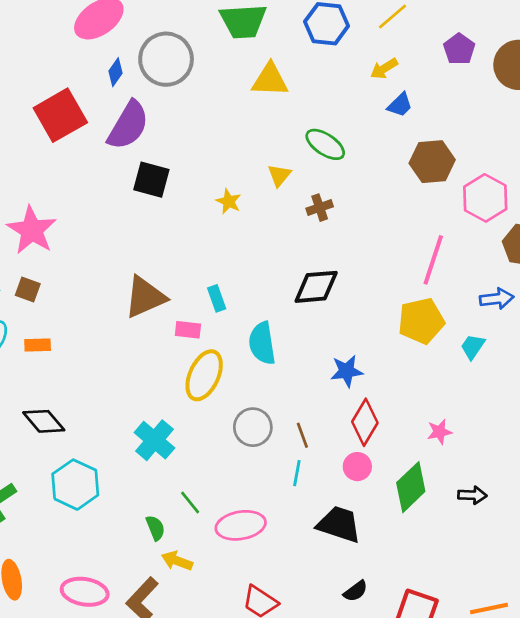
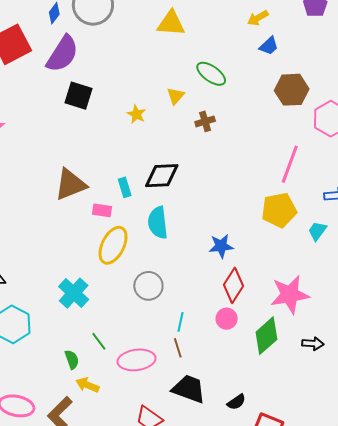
black diamond: (316, 287) -> (162, 176), moved
pink star: (439, 432) -> (290, 295), size x2.0
brown line: (302, 435) -> (178, 348), moved
black trapezoid: (339, 524) -> (189, 389), moved
black semicircle: (356, 591) -> (236, 402), moved

